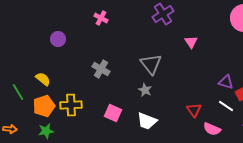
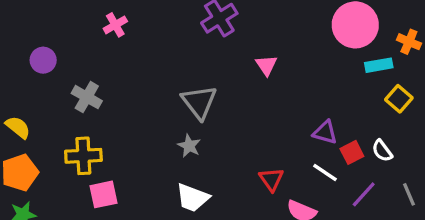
pink cross: (101, 18) -> (115, 25), turned 32
gray cross: (101, 69) -> (87, 97), moved
yellow cross: (71, 105) -> (83, 156), moved
pink square: (113, 113) -> (104, 194), moved, turned -36

